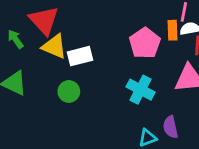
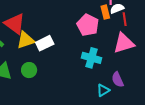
yellow triangle: (54, 46) -> (26, 40), turned -30
green circle: (69, 91) -> (29, 70), moved

